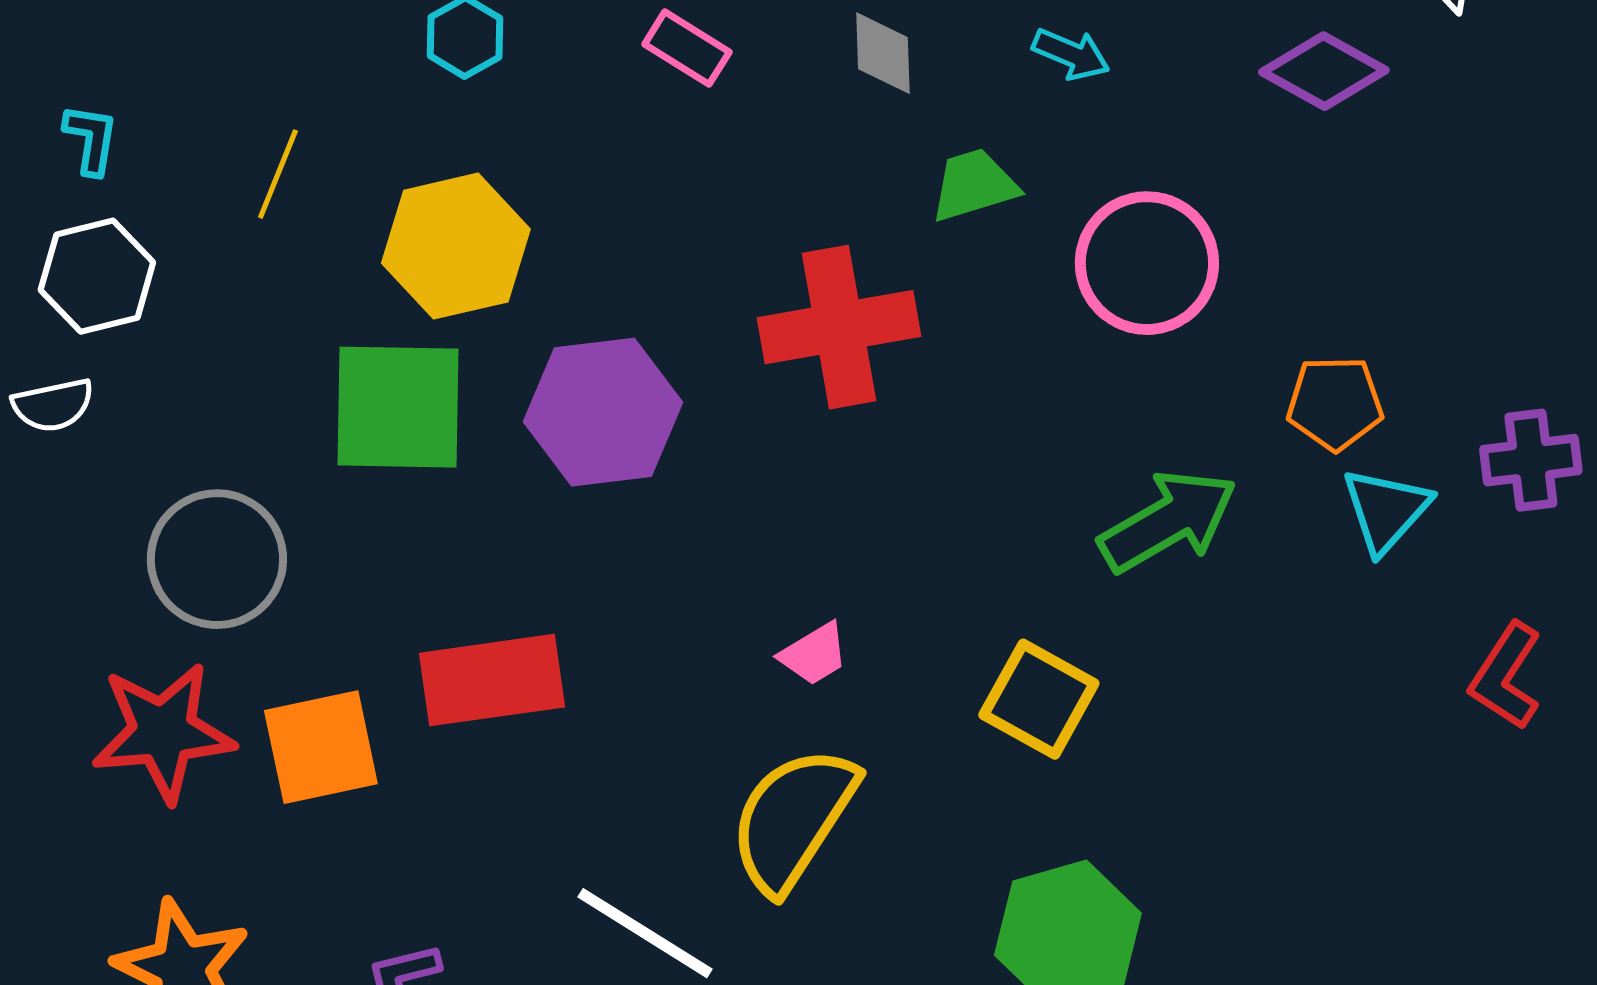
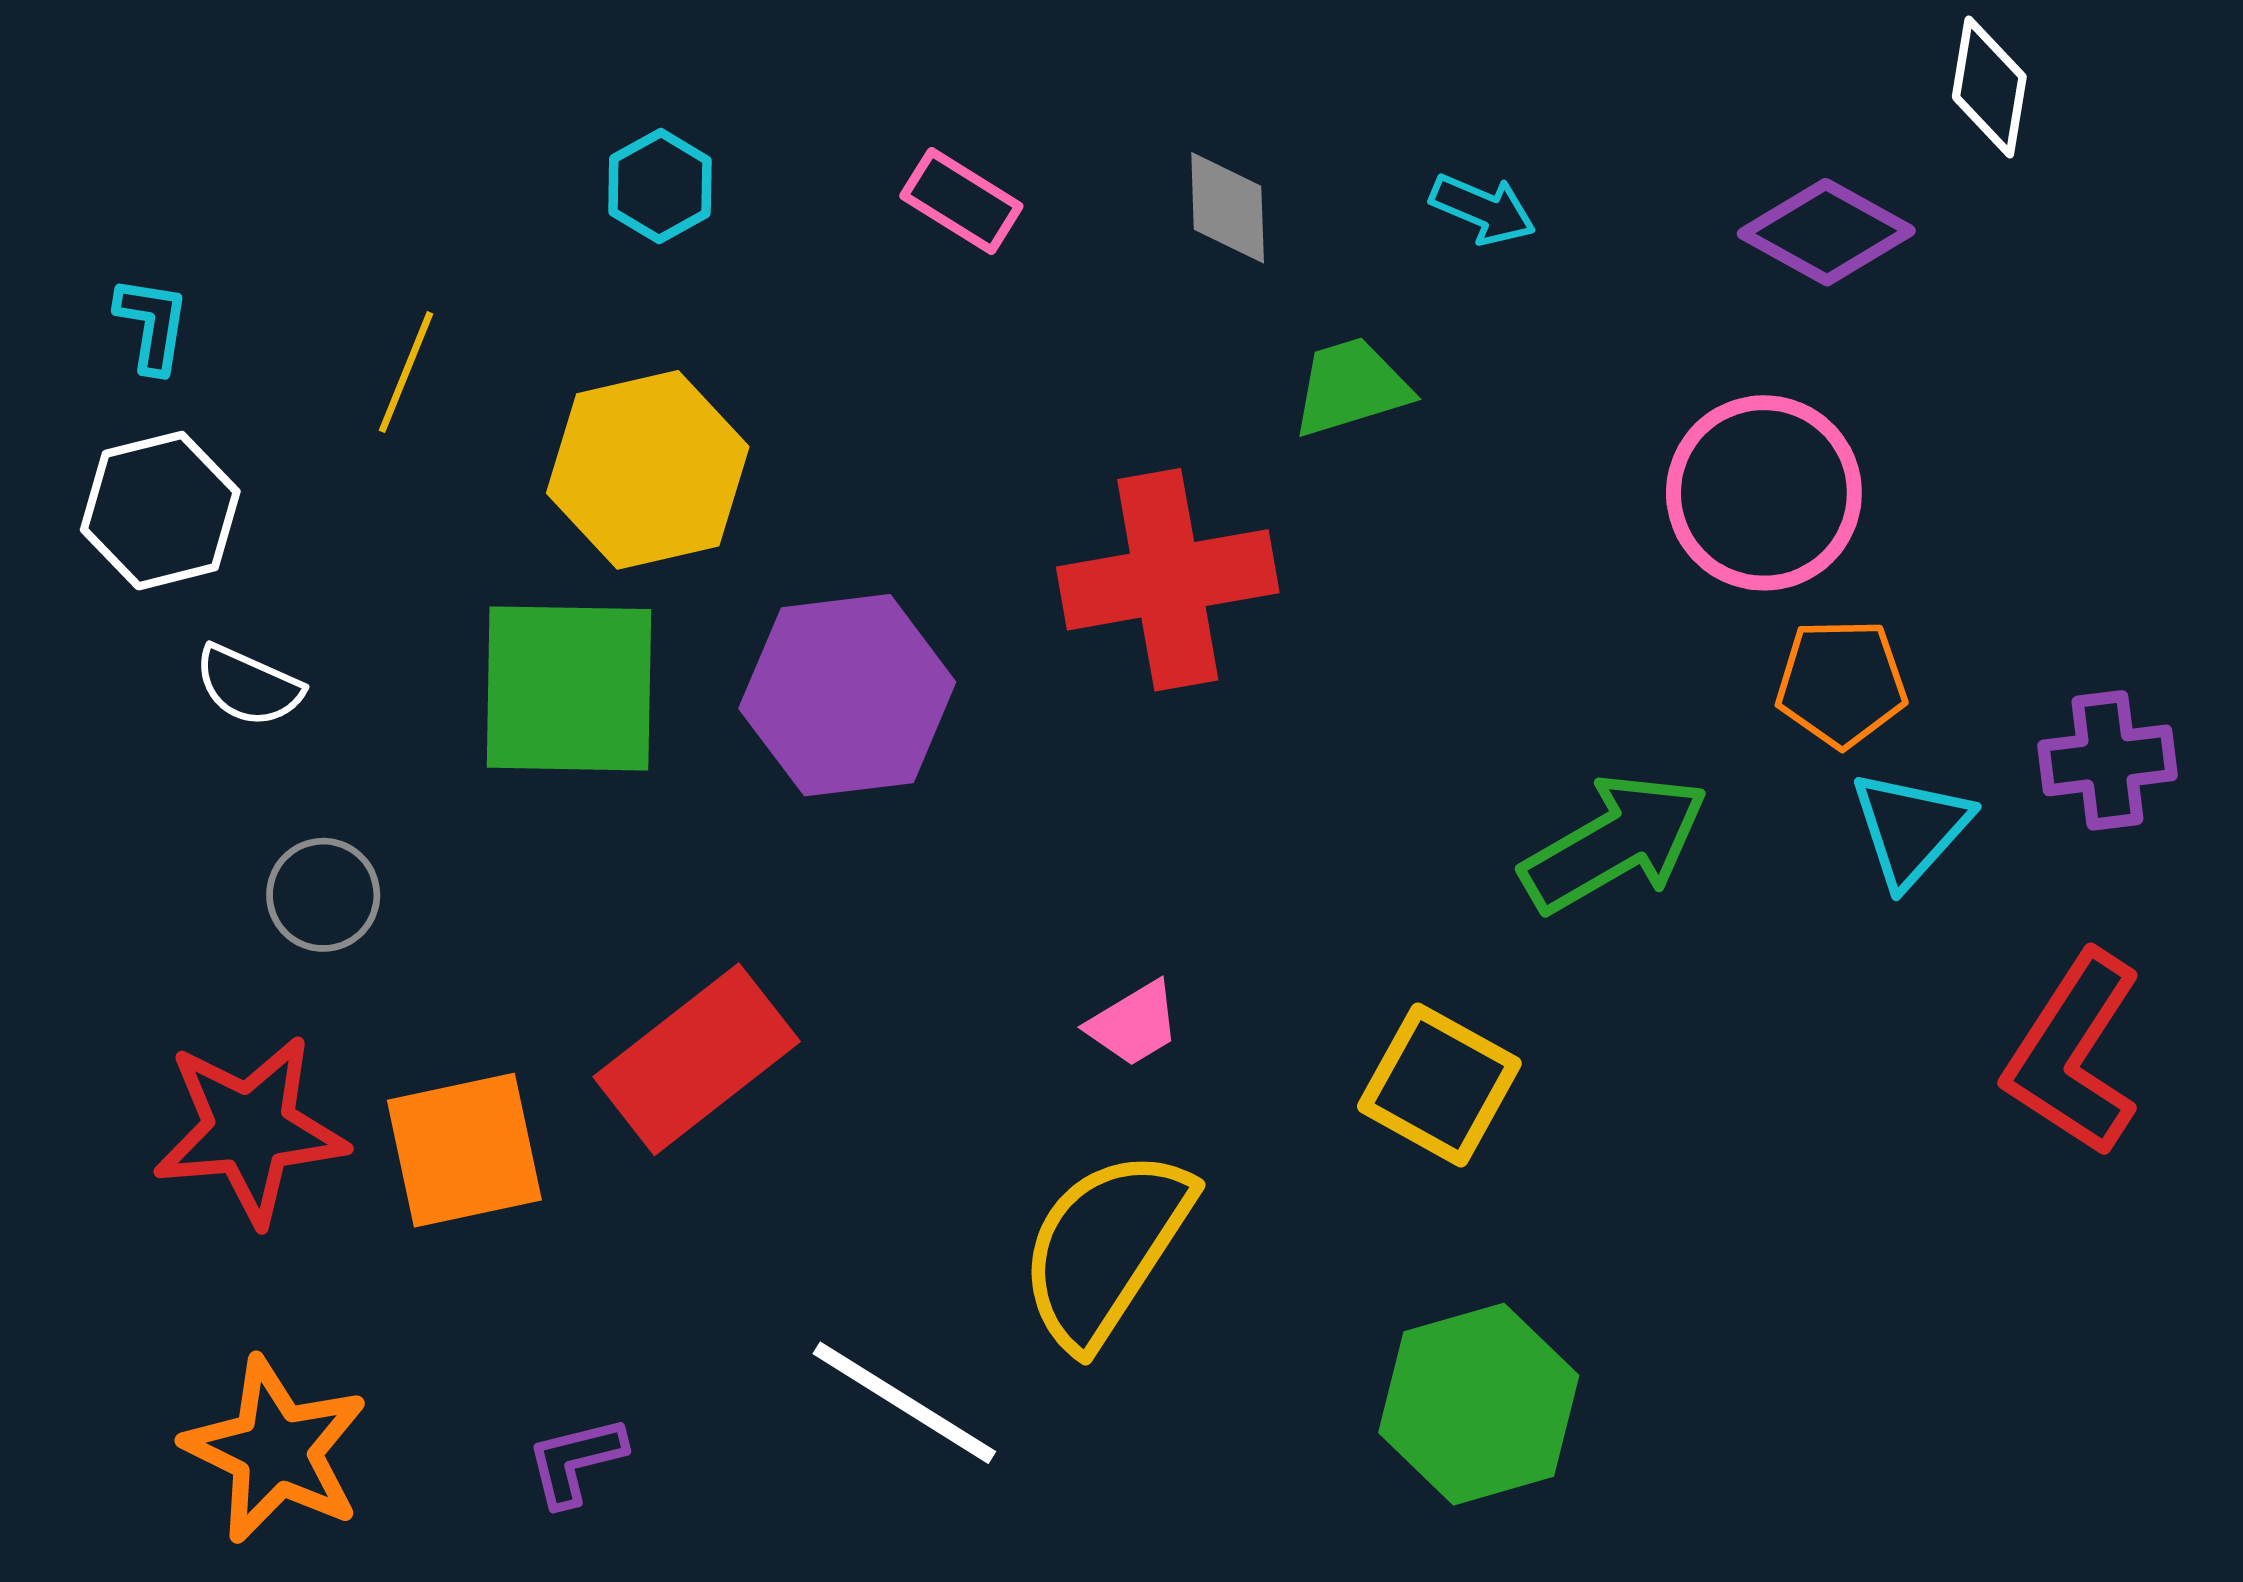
pink circle: (1147, 263) -> (1764, 493), moved
white semicircle: (53, 405) -> (248, 686), moved, turned 36
gray circle: (217, 559) -> (323, 895), size x0.6
red L-shape: (1506, 676) -> (2074, 1054), size x1.4
red rectangle: (492, 680) -> (697, 1059), turned -30

